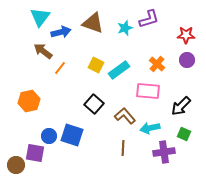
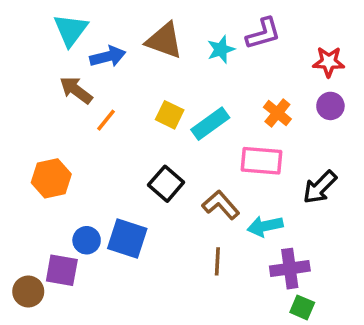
green square: (184, 134) -> (302, 307), moved

